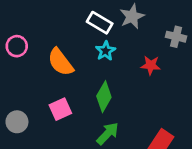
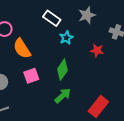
white rectangle: (100, 23) -> (52, 18), moved
orange semicircle: (61, 62) -> (22, 48), moved

